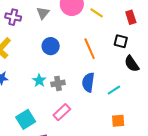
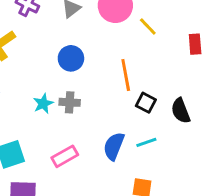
black square: (121, 41) -> (146, 103), moved
blue semicircle: (88, 82) -> (114, 146), moved
gray cross: (58, 83) -> (70, 102), moved

